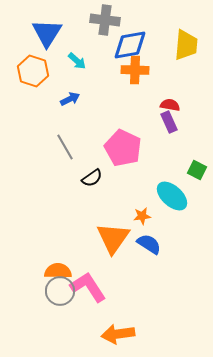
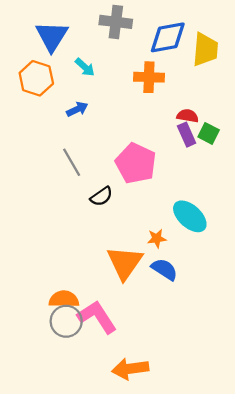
blue diamond: (130, 45) -> (168, 37), moved
green square: (197, 170) -> (209, 133), moved

